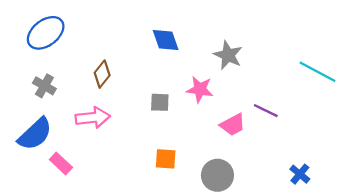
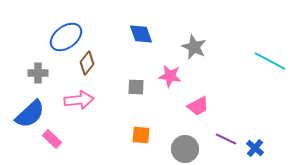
blue ellipse: (46, 33) -> (66, 37), moved
gray cross: (44, 86) -> (38, 73), turned -30
purple line: (266, 111) -> (226, 139), moved

